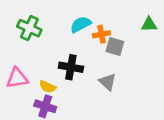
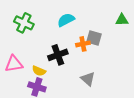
orange cross: (101, 34) -> (83, 44), moved
black cross: (71, 67) -> (58, 55), turned -30
gray triangle: (108, 82) -> (88, 79), moved

